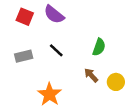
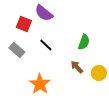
red square: (25, 17) -> (24, 24), moved
gray rectangle: (24, 56) -> (17, 50), turned 56

